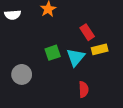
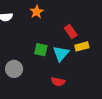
green square: (53, 53) -> (41, 50), turned 32
red semicircle: (84, 89) -> (58, 82), moved, turned 104

